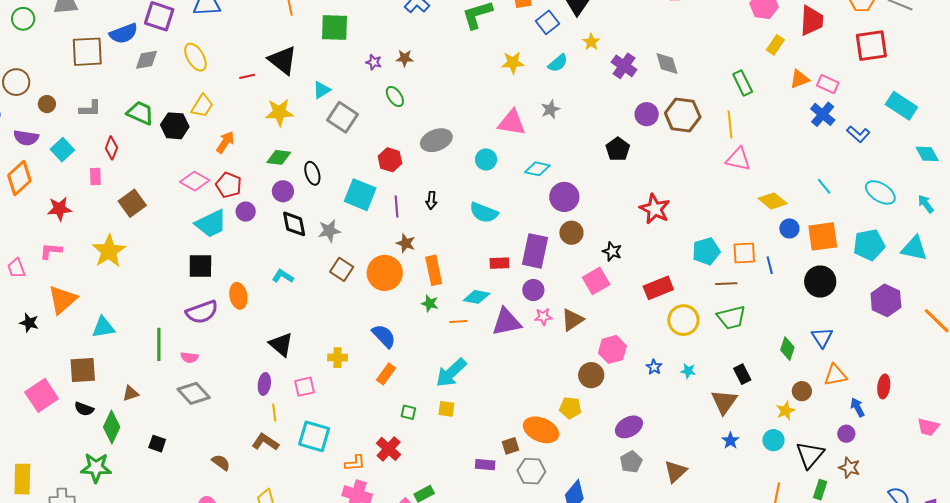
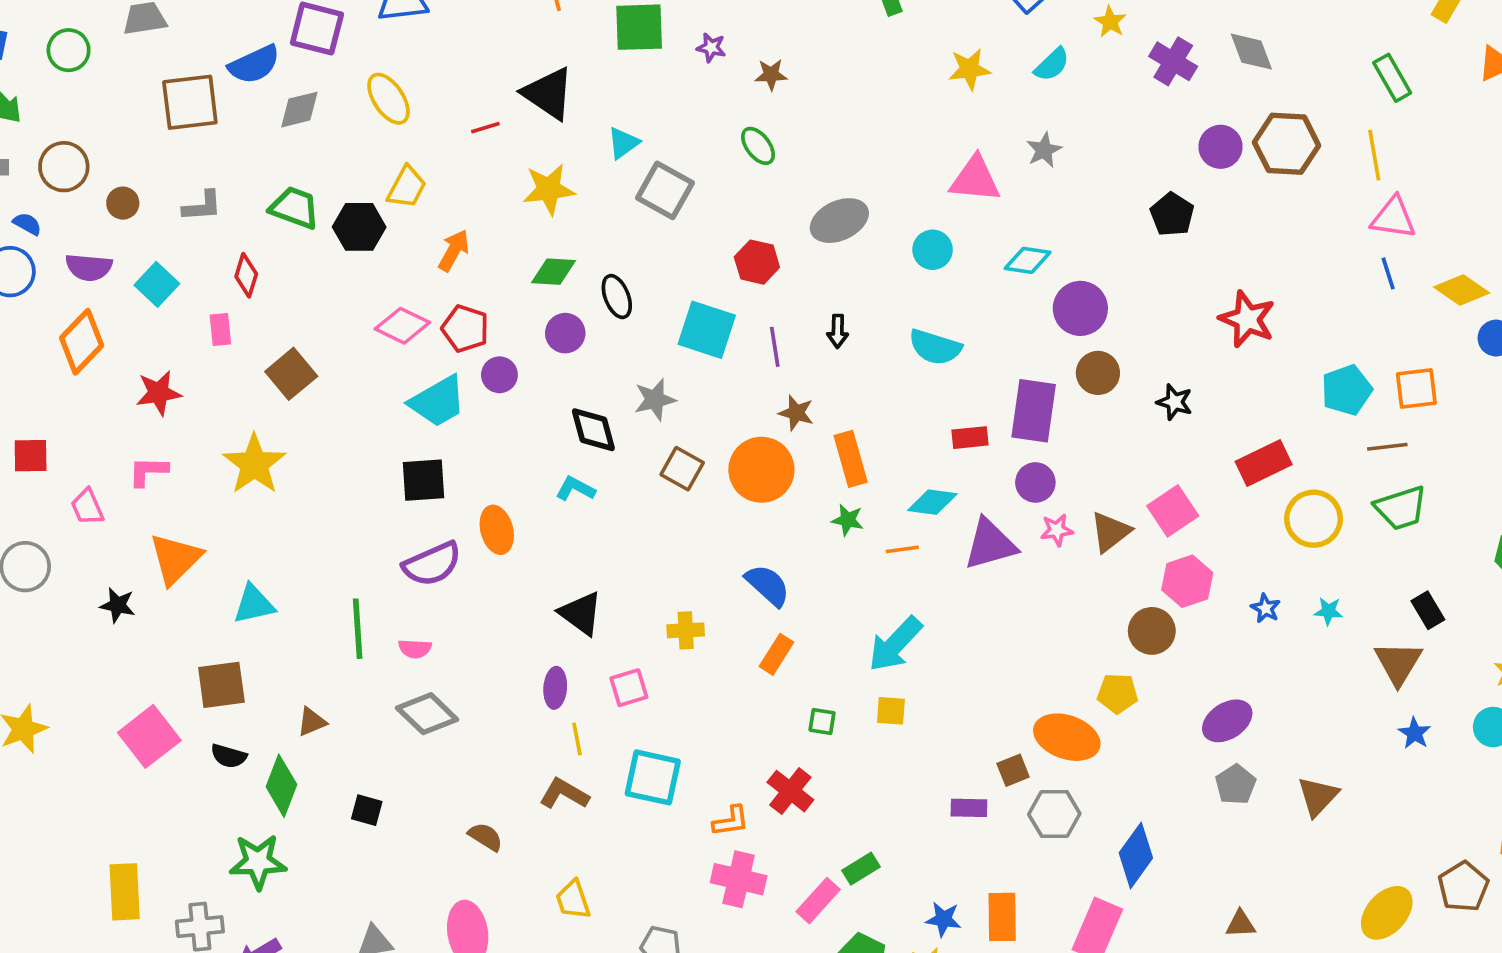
purple star: (374, 62) -> (711, 47), moved
black diamond: (294, 224) -> (593, 430), moved
blue line: (770, 265) -> (1388, 273), moved
pink square: (596, 281) -> (1173, 511), moved

